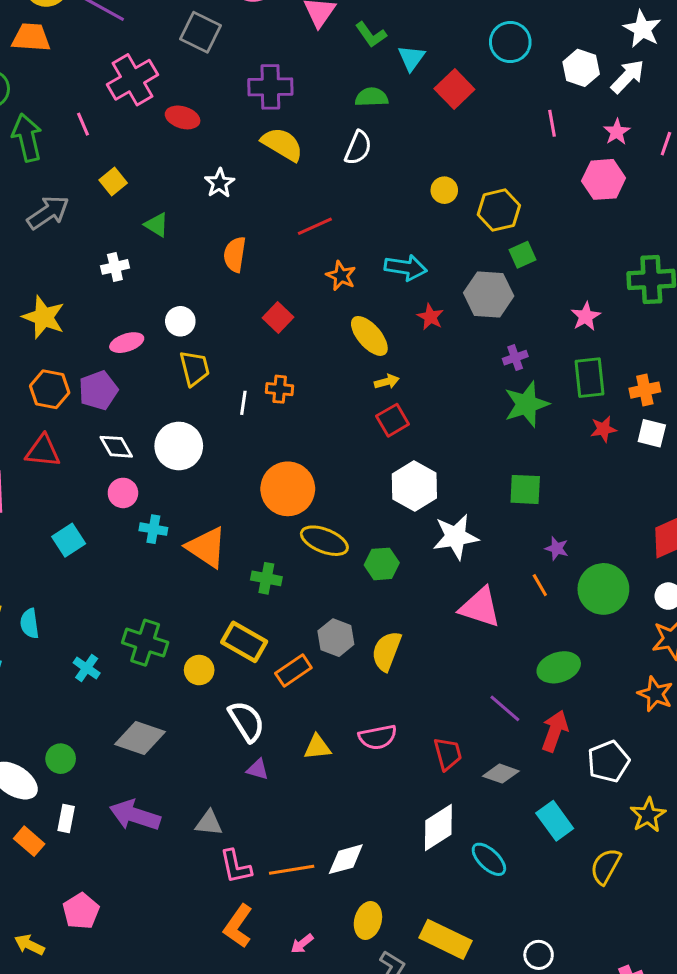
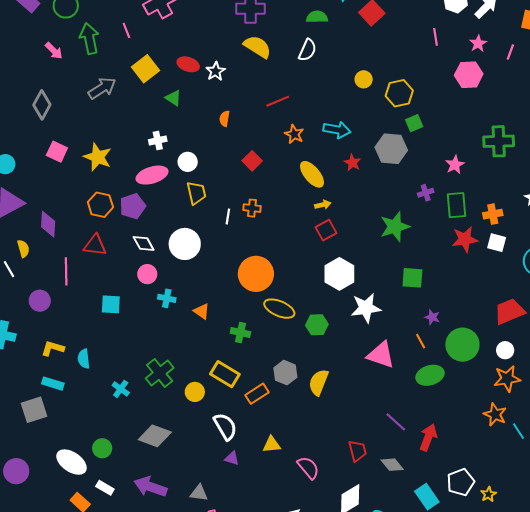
red ellipse: (183, 117) -> (188, 64), moved
yellow square: (113, 182) -> (145, 69), size x1.5
orange semicircle: (235, 254) -> (225, 119), size x0.7
white cross: (115, 267) -> (158, 140), moved
pink ellipse: (127, 343) -> (152, 175), size x1.4
purple cross: (515, 358) -> (426, 193), moved
green star: (526, 404) -> (395, 227), moved
red star: (603, 429) -> (465, 239), size x1.5
cyan square: (69, 540) -> (111, 304), turned 35
orange triangle: (207, 547) -> (202, 311), size x0.6
green cross: (145, 643) -> (160, 373), turned 32
green ellipse: (559, 667) -> (430, 375), moved
pink semicircle: (378, 737) -> (308, 468), moved, turned -120
white pentagon: (608, 761) -> (461, 482), moved
gray diamond: (501, 774) -> (392, 465), turned 30
yellow star: (648, 815) -> (488, 494), size x0.7
white rectangle: (66, 818) -> (105, 488), turned -72

